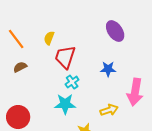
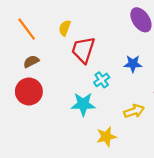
cyan cross: (72, 82) -> (102, 80), moved
red circle: (18, 117) -> (29, 91), moved

